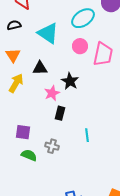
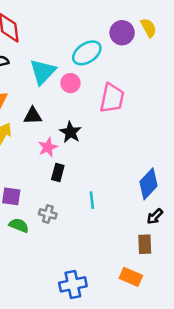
cyan triangle: (48, 33) -> (43, 72), turned 40
pink circle: (80, 46) -> (70, 83), moved

